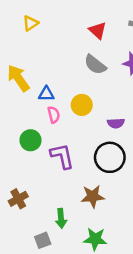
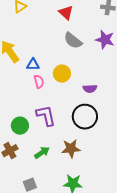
red triangle: (98, 30) -> (66, 13), moved
green circle: (30, 140) -> (20, 126), moved
green arrow: (61, 218) -> (42, 153), moved, turned -119

